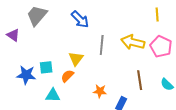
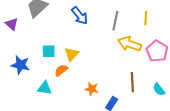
yellow line: (157, 15) -> (146, 18), moved
gray line: (102, 45) -> (115, 21), moved
cyan square: (46, 67) -> (49, 51), moved

